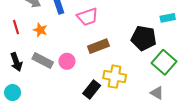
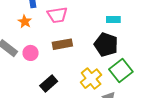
cyan rectangle: (168, 18) -> (113, 19), moved
orange star: (40, 30) -> (25, 22), moved
yellow cross: (115, 77) -> (91, 79), moved, turned 30

